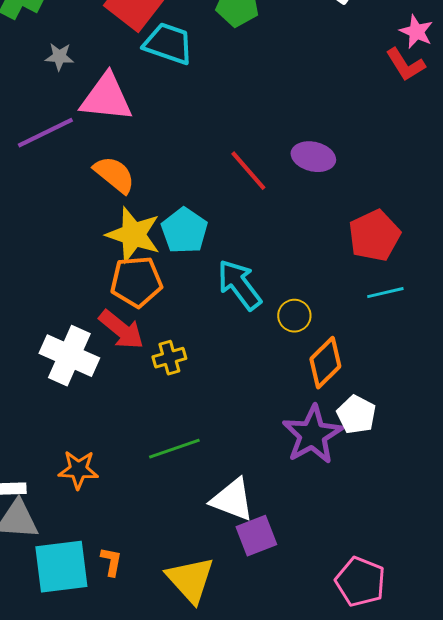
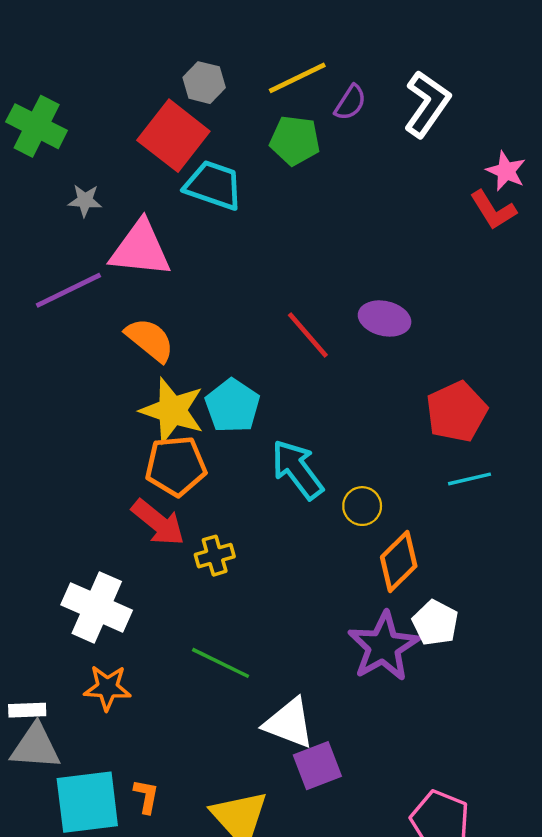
white cross: (69, 356) -> (97, 607), moved
green line: (174, 449) -> (221, 663), turned 45

